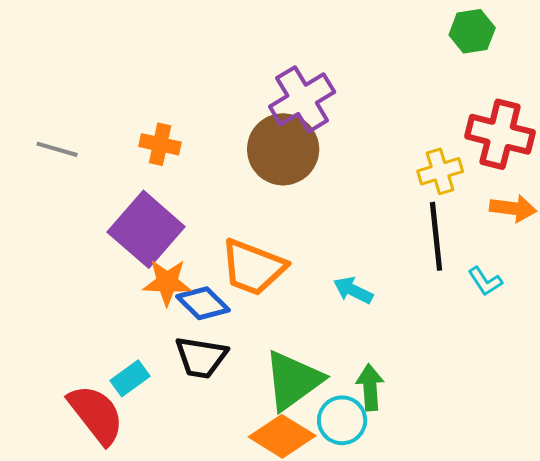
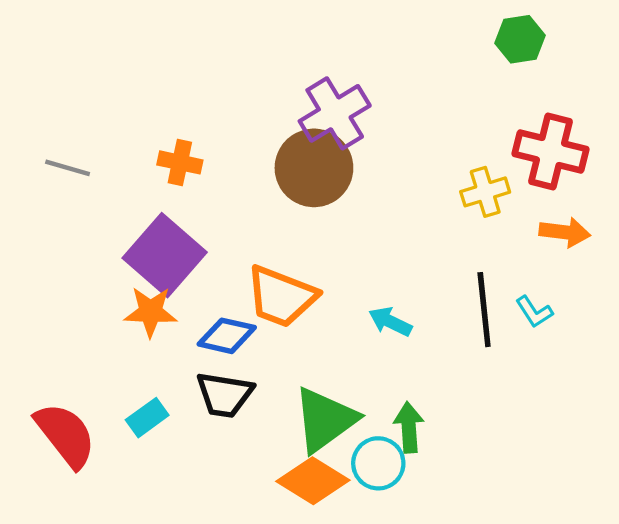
black line: (436, 236) -> (484, 310), moved
orange star: (167, 282) -> (150, 312), moved
blue diamond: (203, 303) -> (227, 336), turned -32
red semicircle: (96, 414) -> (65, 435), moved

